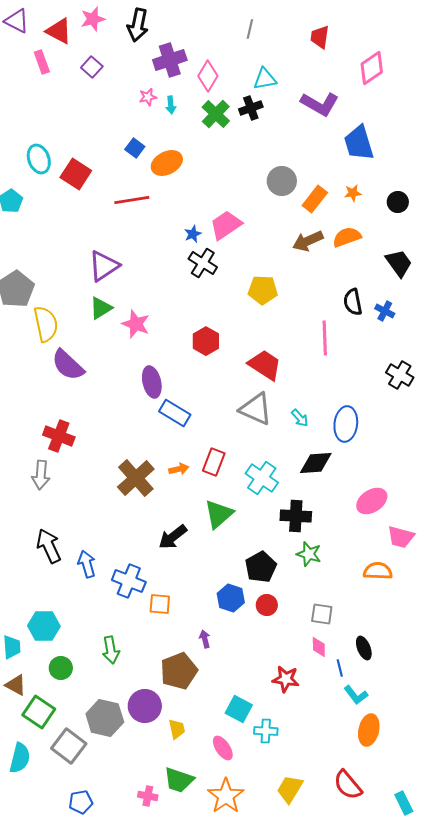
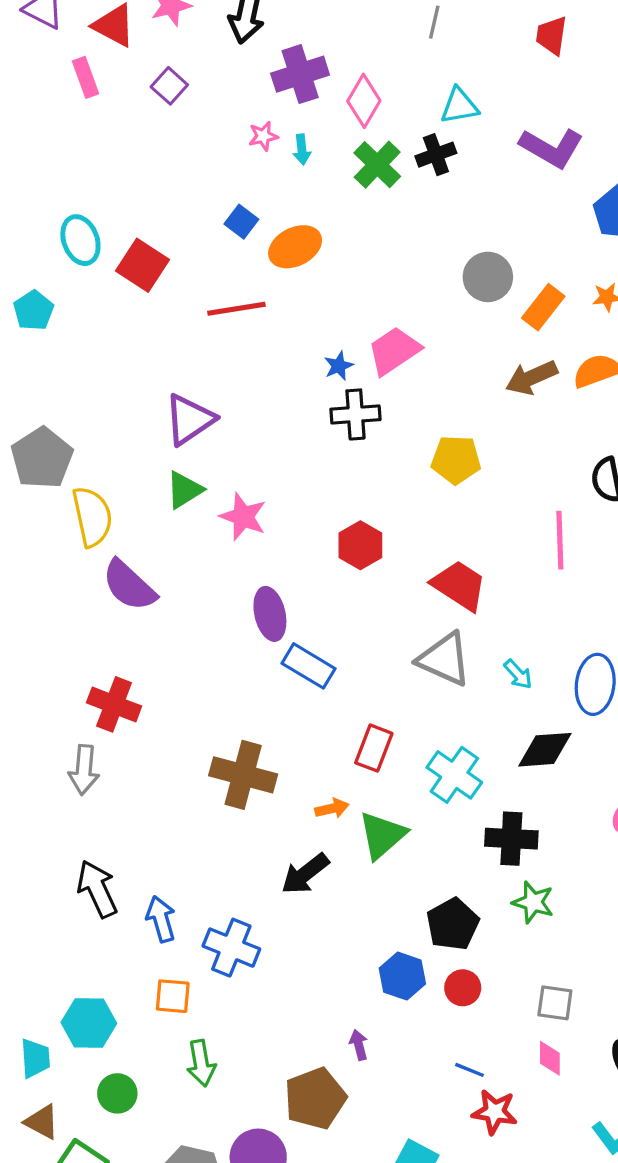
black cross: (203, 263) -> (355, 414), turned -36
orange arrow: (179, 469) -> (332, 808), moved
brown cross: (136, 478) -> (243, 775), turned -33
orange square: (160, 604) -> (173, 996), moved
blue line: (340, 668) -> (469, 1070), moved, turned -54

